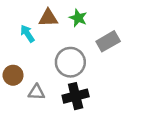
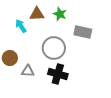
gray rectangle: (108, 41) -> (83, 32), turned 42
black cross: (76, 96) -> (58, 74), turned 30

